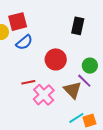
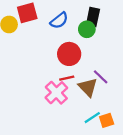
blue semicircle: (24, 42) -> (59, 20), moved
green circle: (90, 66) -> (87, 29), moved
red line: (28, 82) -> (67, 78), moved

